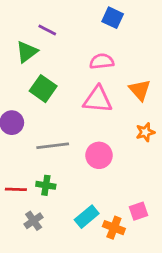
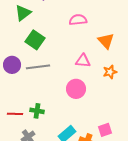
pink triangle: (98, 99) -> (83, 61), moved, size x0.7
gray line: (53, 146) -> (38, 67), moved

